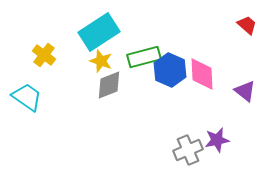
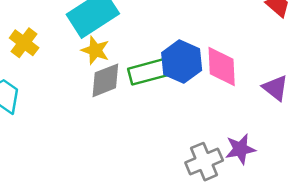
green rectangle: (144, 57) -> (149, 72), moved

